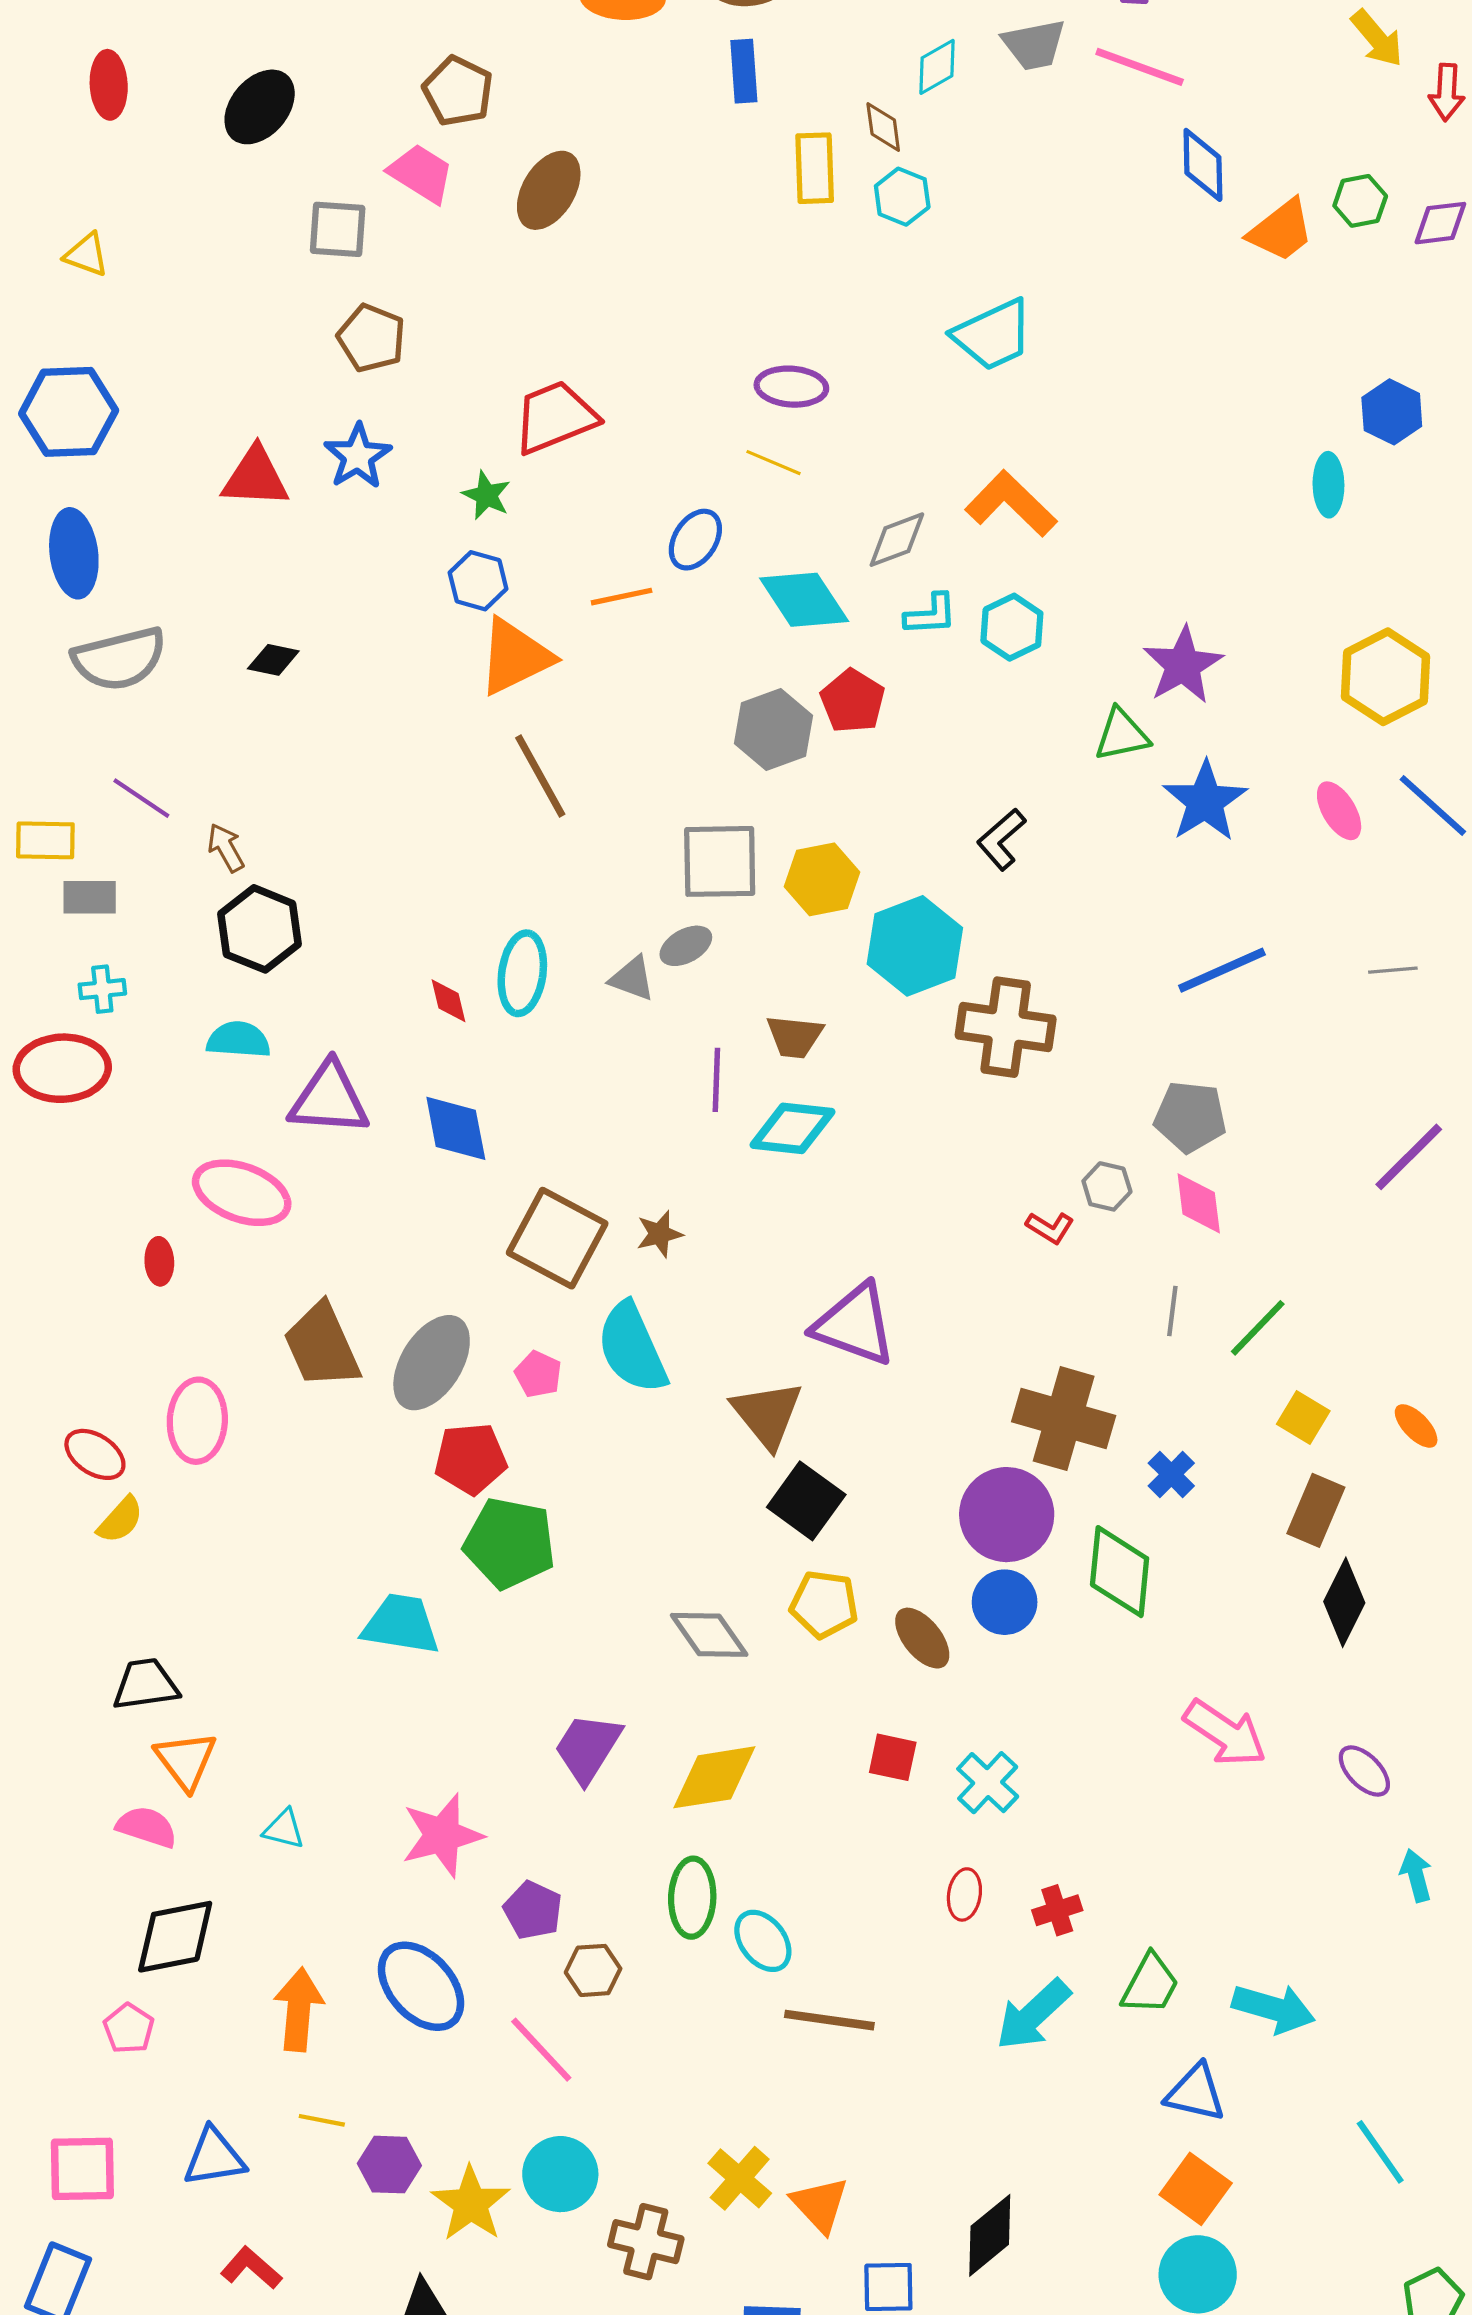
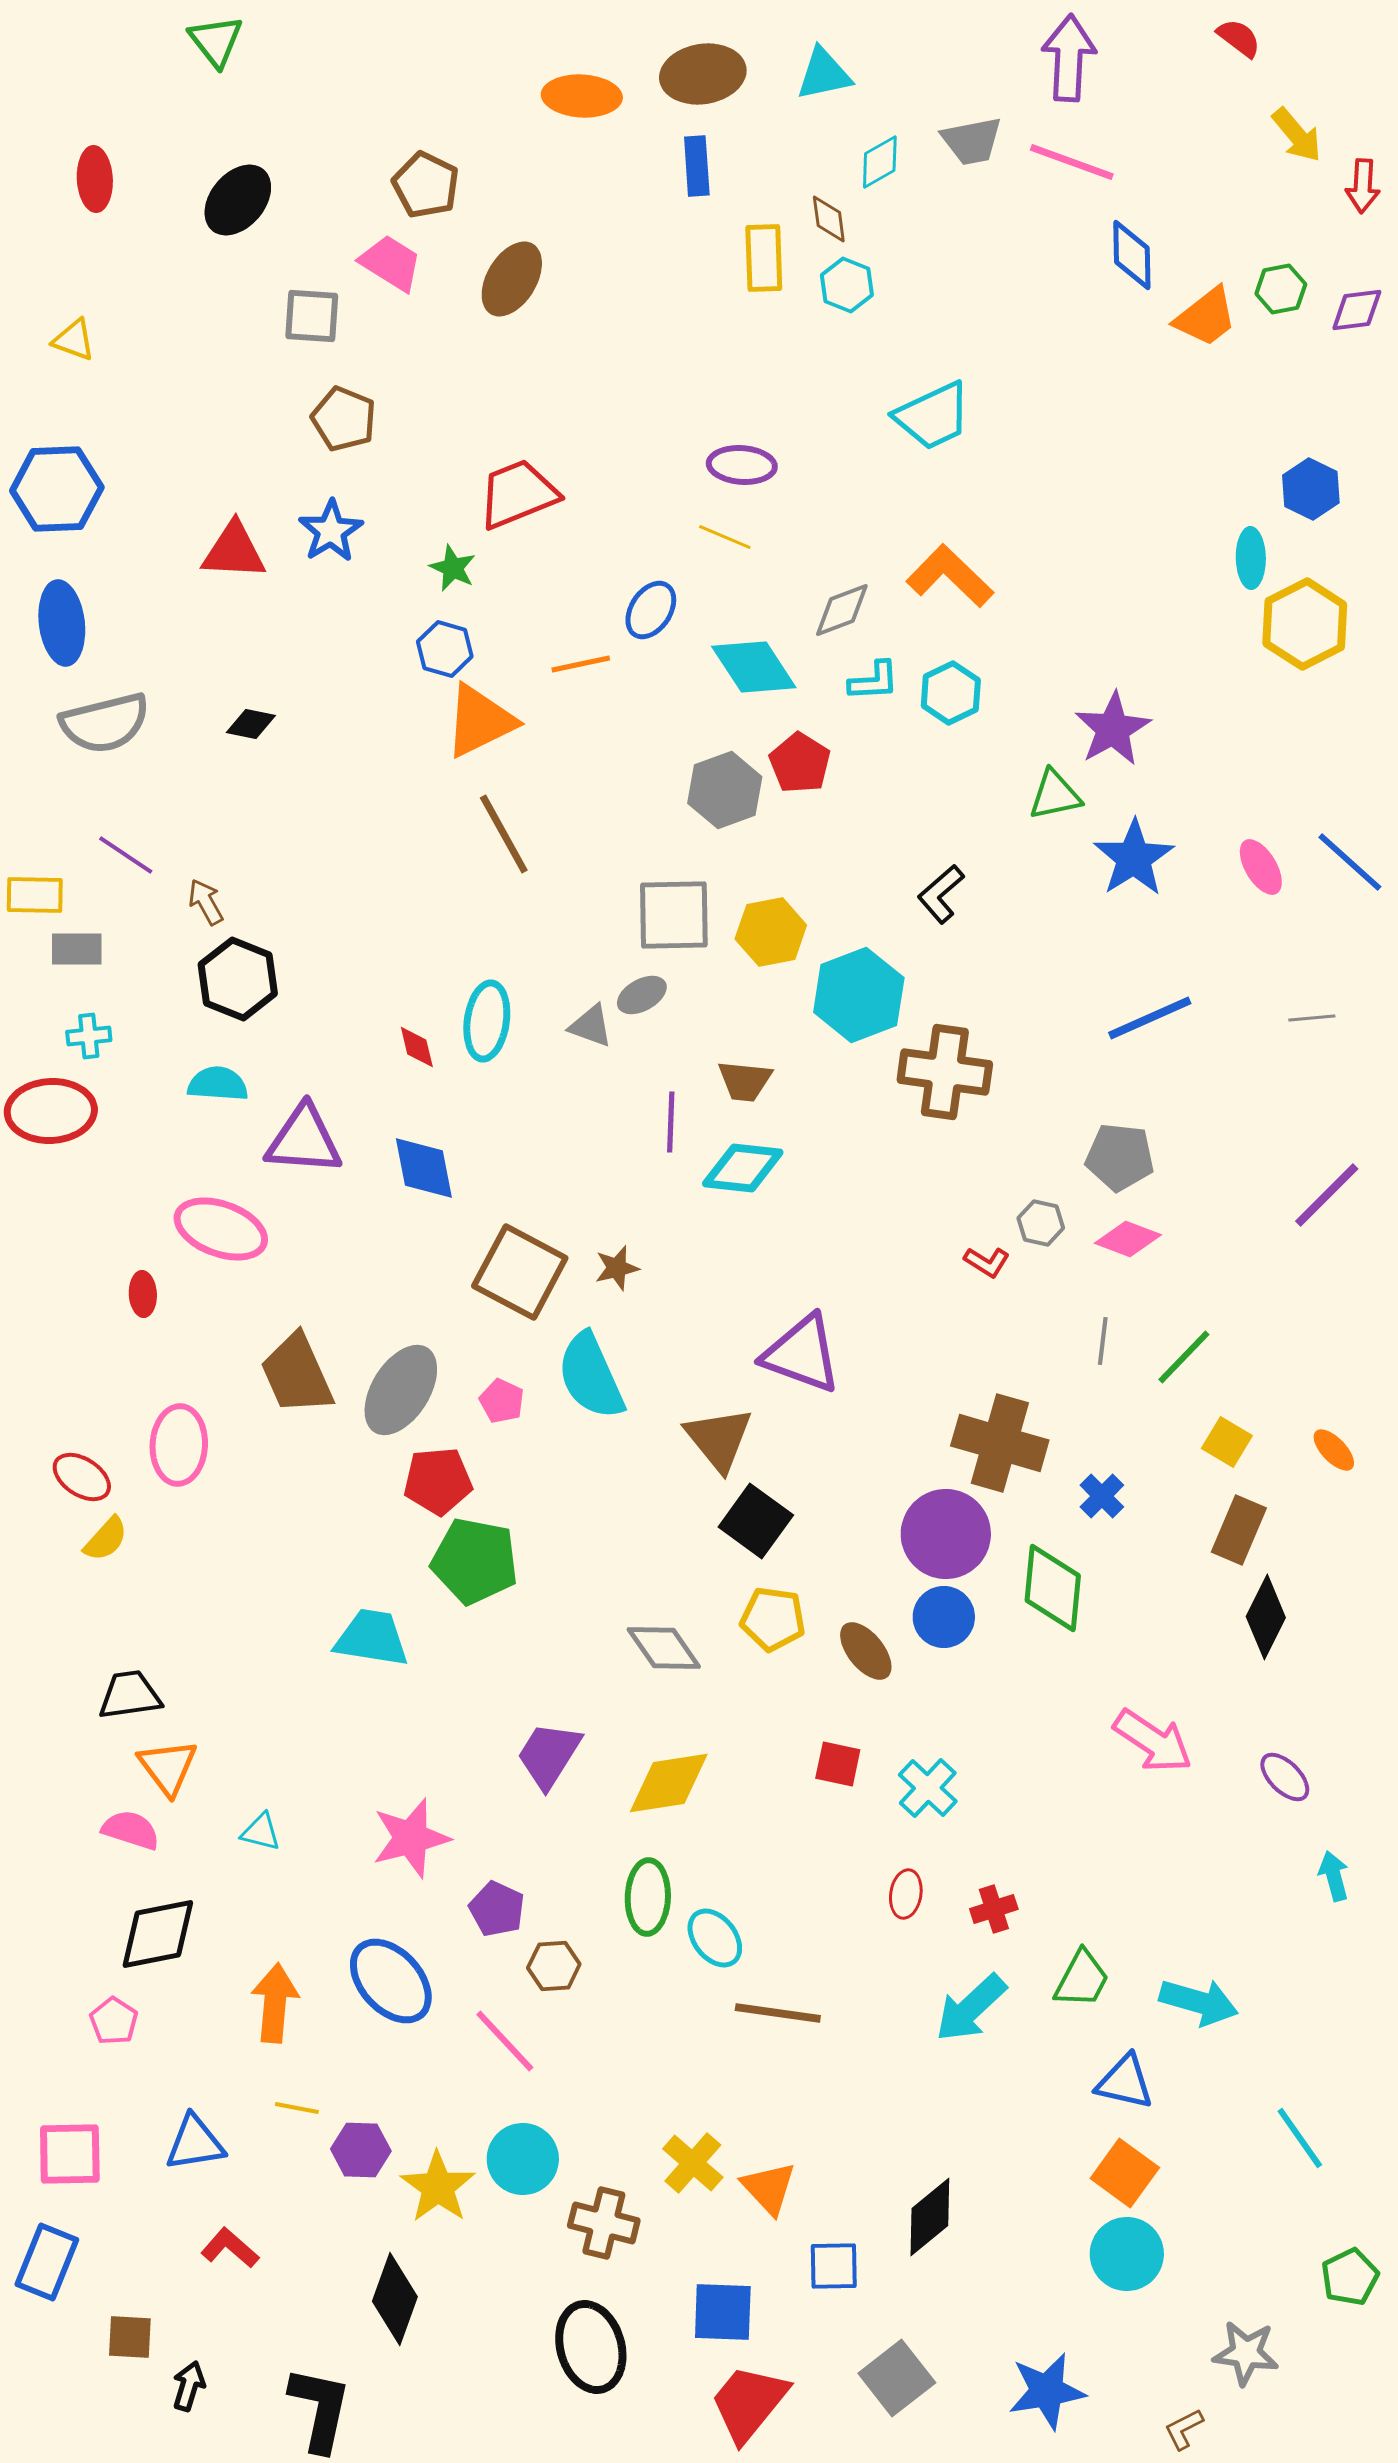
yellow hexagon: (1385, 677) -> (1305, 624), moved
pink diamond: (1199, 1203) -> (1128, 1239), turned -62

